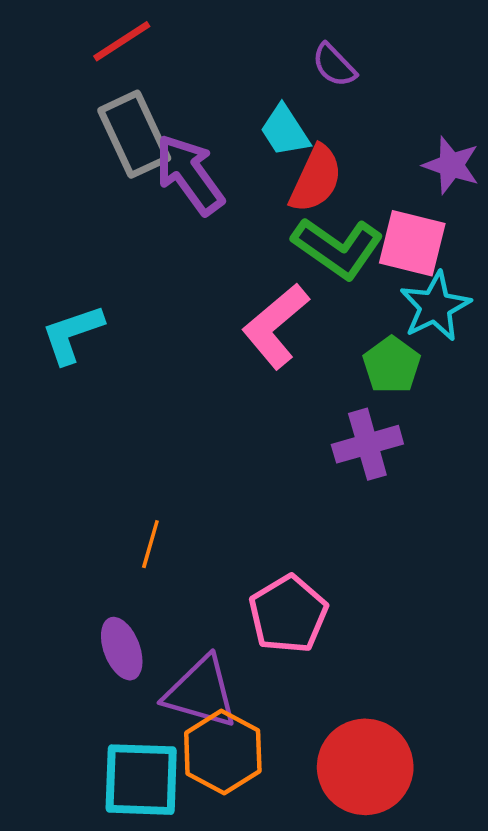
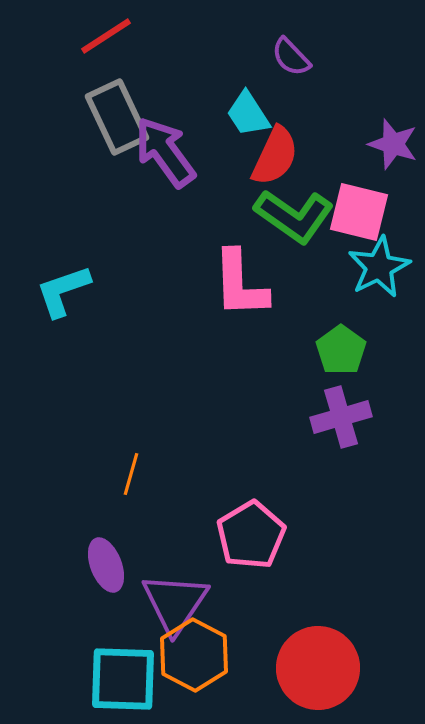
pink L-shape: (276, 326) -> (240, 284), turned -52
green pentagon: (392, 365) -> (341, 350), moved
purple cross: (367, 444) -> (341, 417), moved
purple triangle: (201, 692) -> (175, 603), turned 48

